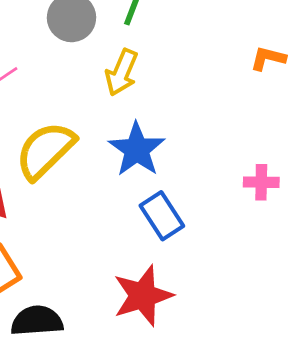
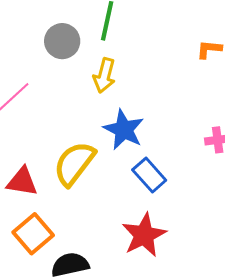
yellow semicircle: (45, 150) -> (74, 164), moved

